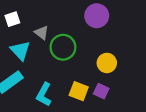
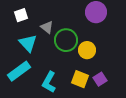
yellow circle: (107, 63) -> (87, 50), moved
purple square: (101, 91) -> (100, 79), turned 32

